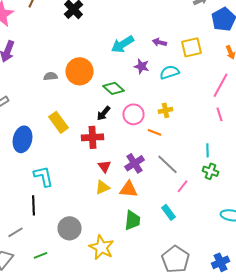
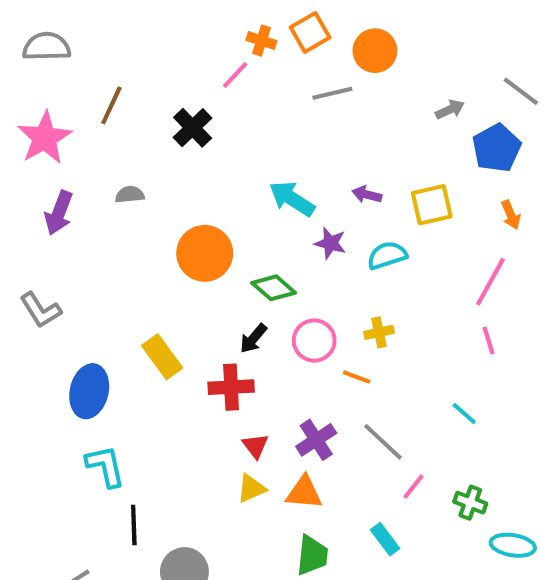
cyan arrow: (122, 44) -> (292, 199), turned 65
gray semicircle: (50, 76) -> (130, 195), moved
cyan line: (208, 150) -> (464, 413), turned -48
green cross: (210, 171) -> (470, 503), moved
cyan L-shape: (44, 176) -> (105, 466), moved
black line: (34, 205) -> (134, 525), moved

